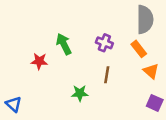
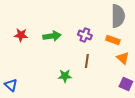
green arrow: (64, 44) -> (52, 36), turned 108
orange rectangle: (139, 49) -> (113, 40), turned -32
red star: (39, 61) -> (21, 35), moved

